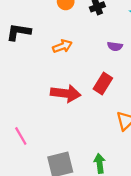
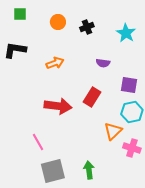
pink line: (21, 136) -> (38, 142), moved

